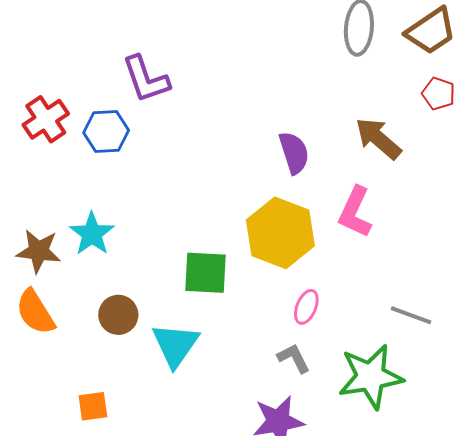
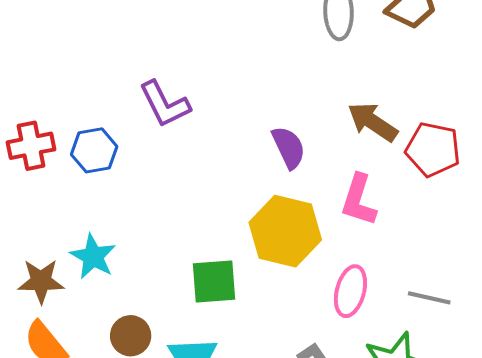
purple L-shape: (146, 79) -> (165, 104), moved
red pentagon: (439, 94) -> (433, 149), moved, size x1.6
red cross: (46, 119) -> (31, 146), turned 30
pink ellipse: (306, 307) -> (350, 291), moved, size x1.4

